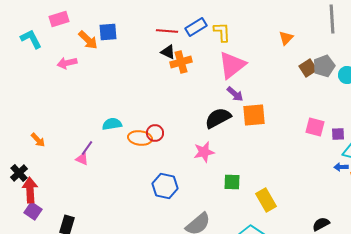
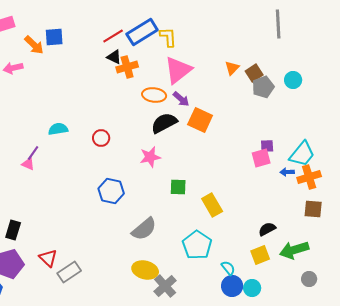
blue rectangle: (196, 27) -> (142, 32), size x1.4
red line: (167, 31) -> (113, 36), turned -35
orange triangle: (286, 38) -> (232, 68), moved
gray pentagon: (324, 66) -> (263, 87), moved
orange square: (254, 115) -> (200, 120), turned 30
pink square: (315, 127) -> (261, 158), moved, turned -30
purple square: (338, 134) -> (267, 146), moved
orange ellipse: (140, 138) -> (154, 95), moved

